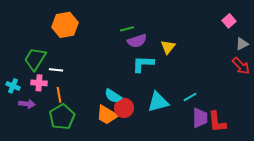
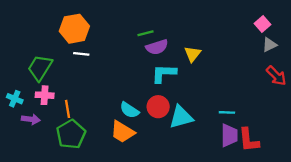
gray triangle: (242, 44) -> (269, 45), moved
white line: (56, 70) -> (81, 54), moved
cyan line: (190, 97) -> (227, 112), moved, turned 32
red circle: (124, 108) -> (158, 107), moved

